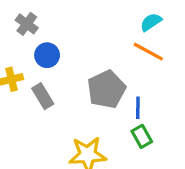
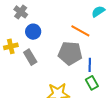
orange line: (148, 52) -> (80, 31), moved
gray pentagon: (106, 89) -> (70, 53), turned 30

